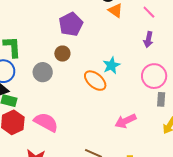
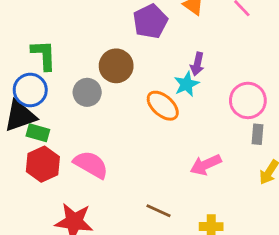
purple pentagon: (71, 24) -> (150, 21), moved
purple arrow: (148, 39) -> (197, 64), moved
brown circle: (62, 54) -> (116, 66), size x1.5

